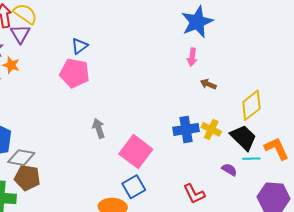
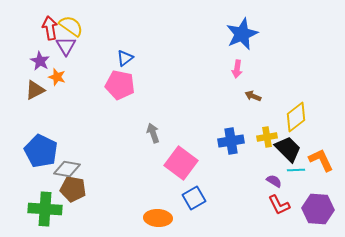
gray arrow: (99, 128) -> (153, 133), moved
yellow cross: (211, 129) -> (267, 137), moved, turned -36
blue square: (134, 187) -> (194, 198), moved
red L-shape: (194, 194) -> (279, 205), moved

